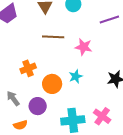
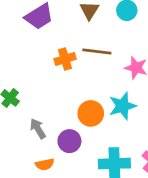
orange cross: (28, 68) -> (65, 59), moved
cyan star: (76, 76) -> (123, 106), size x1.5

